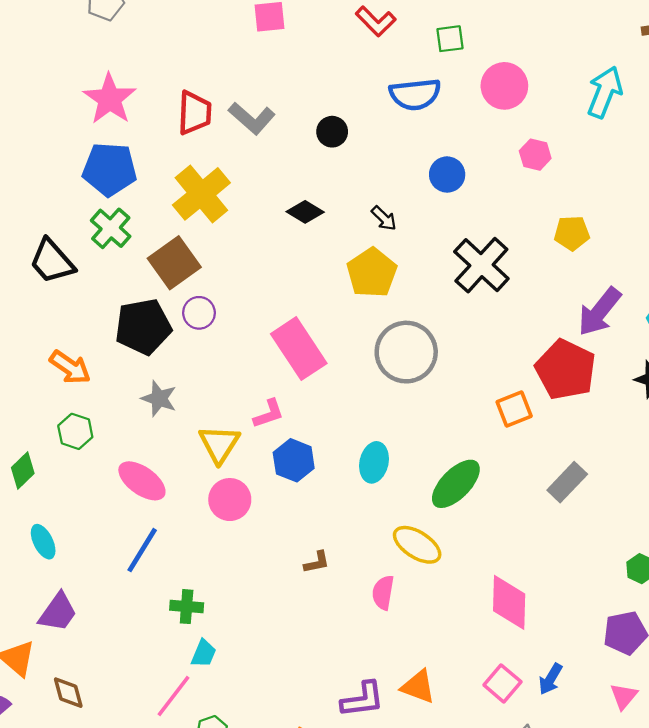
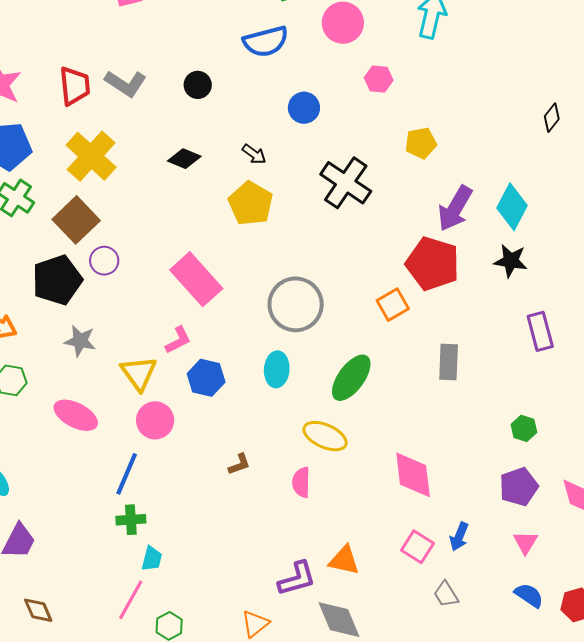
gray circle: (406, 352) -> (296, 304), moved
gray rectangle: (567, 482) -> (449, 362), turned -33
blue line: (142, 550) -> (127, 474), moved

